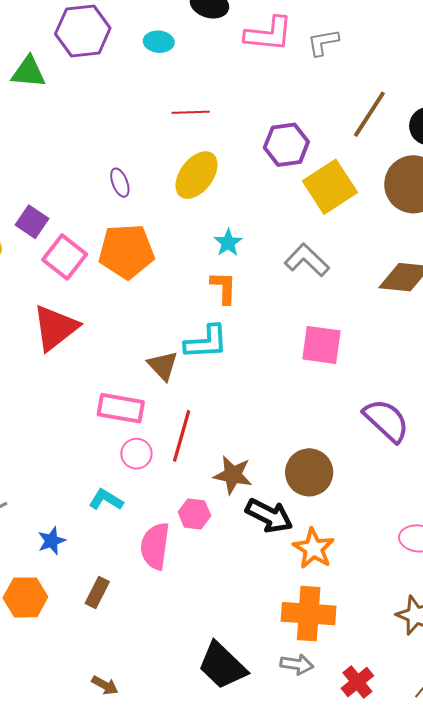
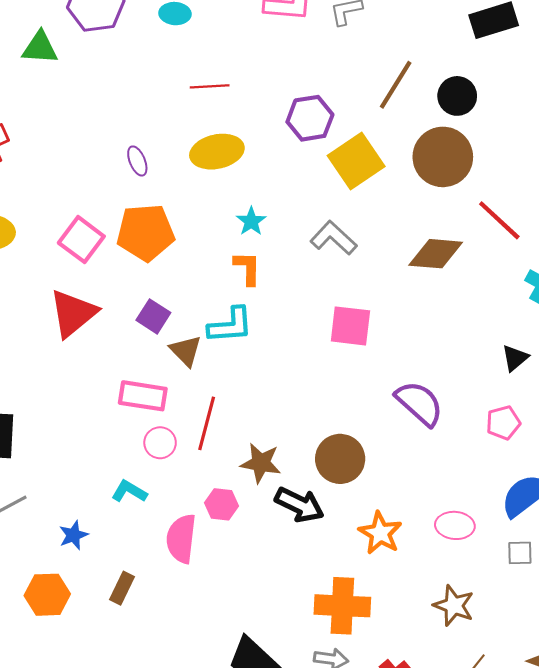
yellow ellipse: (197, 175) -> (217, 152), turned 42
purple square: (32, 222) -> (153, 316), moved
orange star: (314, 548) -> (380, 533), moved

